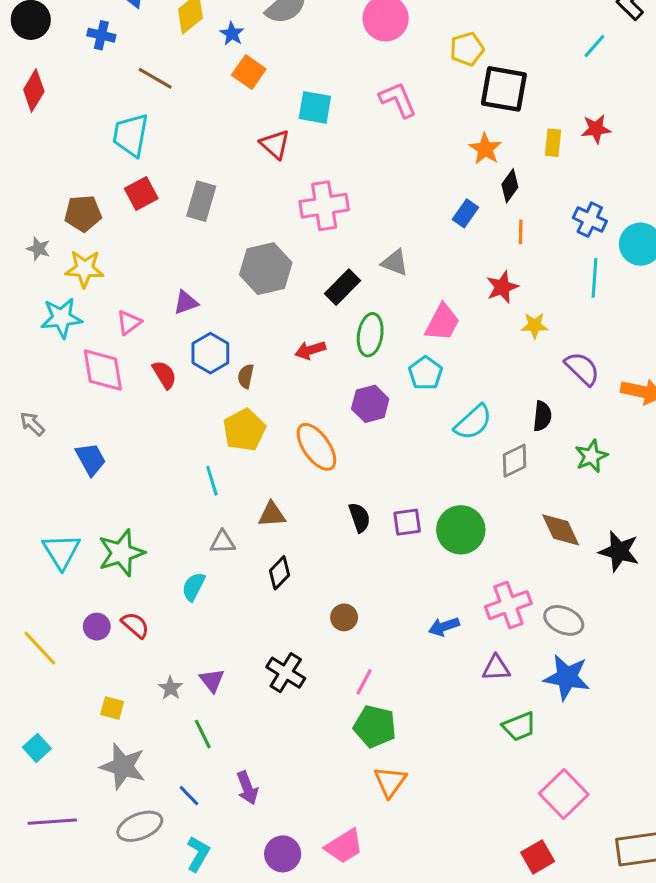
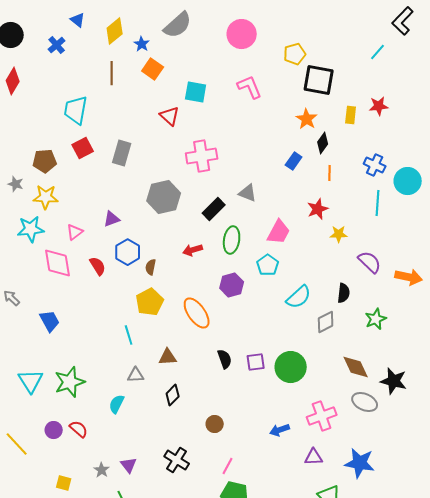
blue cross: (101, 35) -> (57, 45), turned 36
brown line: (155, 78) -> (112, 73), moved, turned 60
gray ellipse: (564, 620) -> (365, 402), moved

